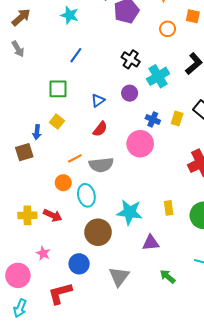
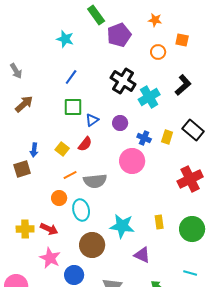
brown arrow: (21, 17) -> (24, 104), moved
black cross: (131, 59) -> (123, 81), size x1.4
green square: (58, 89) -> (73, 107), moved
purple circle: (130, 93) -> (120, 123), moved
yellow square: (57, 122) -> (62, 149), moved
red semicircle: (100, 129) -> (85, 144), moved
purple triangle: (151, 243) -> (142, 255), turned 30
pink star: (43, 253) -> (50, 258), moved, size x1.5

